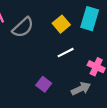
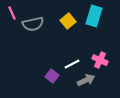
gray semicircle: (23, 27) -> (33, 24), turned 30
white line: (66, 53) -> (72, 64), moved

